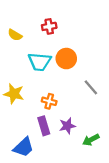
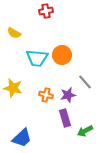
red cross: (49, 26) -> (46, 11), moved
purple rectangle: (44, 126) -> (65, 118), moved
purple star: (67, 126) -> (68, 95), moved

